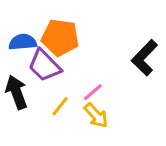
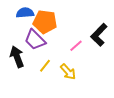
blue semicircle: (23, 42) -> (25, 13), moved
pink line: (93, 92) -> (76, 46), moved

